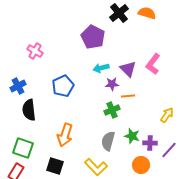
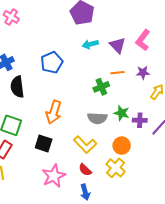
pink cross: (35, 51) -> (11, 17), moved
purple star: (112, 84) -> (143, 73), moved
gray semicircle: (108, 141) -> (97, 118), turned -102
orange circle: (141, 165) -> (122, 146), moved

